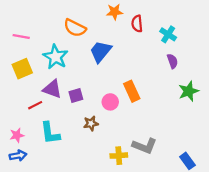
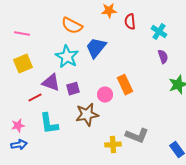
cyan star: (56, 57) -> (67, 57), moved
brown star: (91, 123) -> (87, 115), size x1.6

